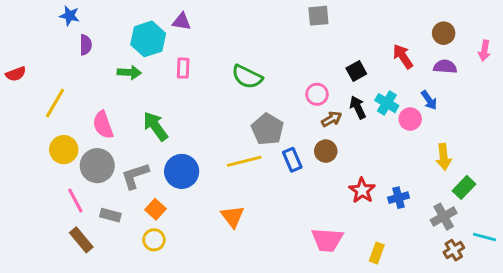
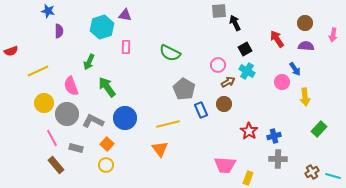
green arrow: (129, 72) -> (89, 62), moved, turned 112
yellow line: (55, 103) -> (38, 71), turned 35
cyan cross: (387, 103) -> (247, 71), moved
black arrow: (358, 107) -> (235, 23), moved
yellow arrow: (444, 157) -> (305, 97), moved
yellow line: (244, 161) -> (168, 124), moved
gray L-shape: (135, 176) -> (93, 121), turned 45
gray cross: (444, 217) -> (278, 159), moved, turned 30
cyan line: (484, 237) -> (333, 176), moved
yellow rectangle: (377, 253) -> (248, 178), moved

